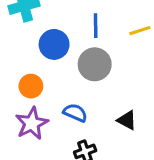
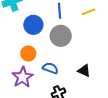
orange circle: (31, 86) -> (28, 54), moved

